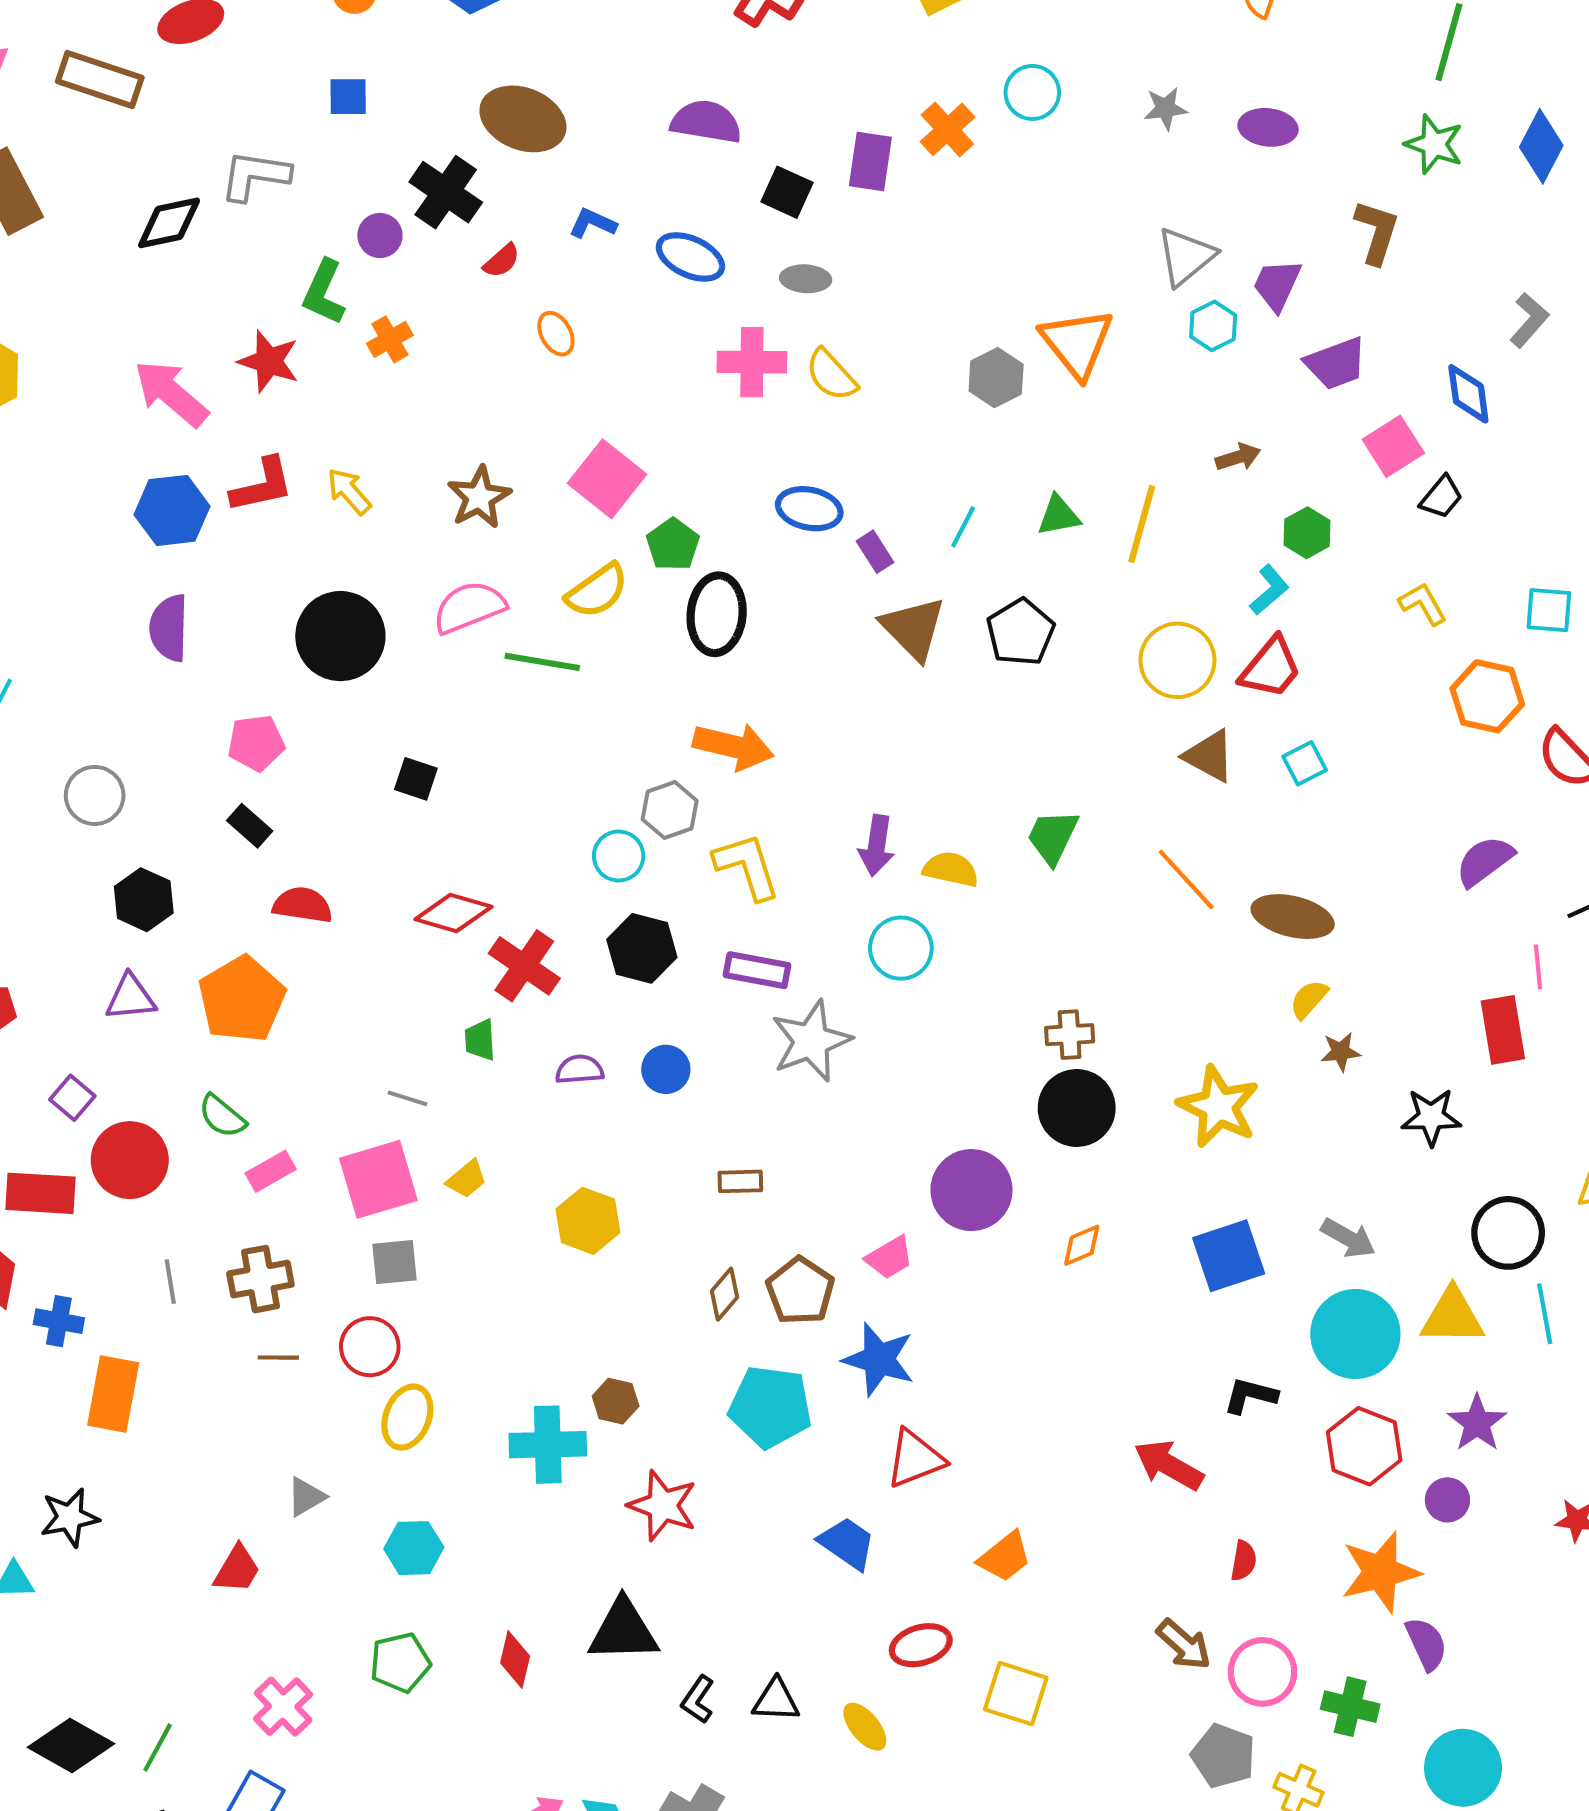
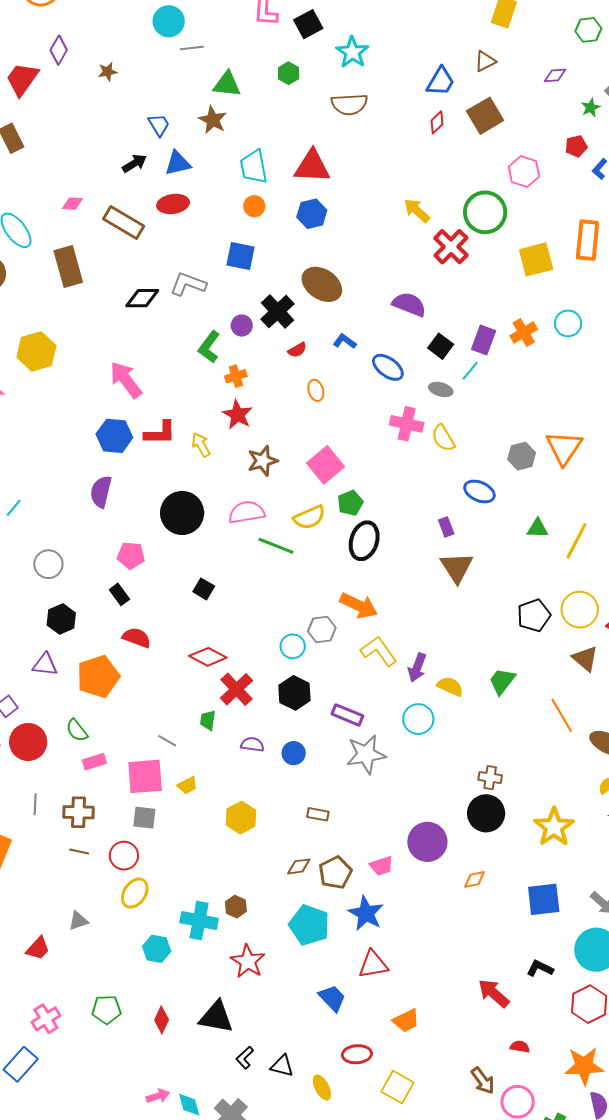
blue square: (348, 97) -> (241, 256), size x1.4
red star: (269, 361) -> (238, 415), moved
blue ellipse: (809, 509) -> (479, 491), moved
cyan line: (963, 527) -> (470, 371), moved
black pentagon: (1021, 632) -> (534, 615), moved
yellow L-shape: (747, 866) -> (379, 651), moved, turned -30
brown diamond: (724, 1294) -> (299, 866), turned 30
cyan hexagon: (414, 1548) -> (157, 949), moved
red semicircle: (1244, 1561) -> (520, 1047), turned -102

